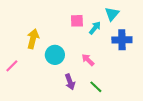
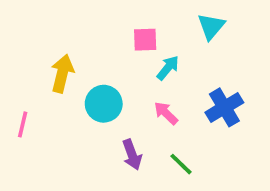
cyan arrow: (95, 28) -> (168, 68), moved
blue cross: (122, 40) -> (224, 107), moved, turned -30
pink line: (12, 66) -> (23, 124), turned -32

